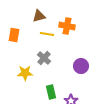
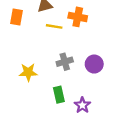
orange rectangle: (14, 35) -> (16, 17), moved
gray cross: (44, 58) -> (65, 62), moved, turned 32

